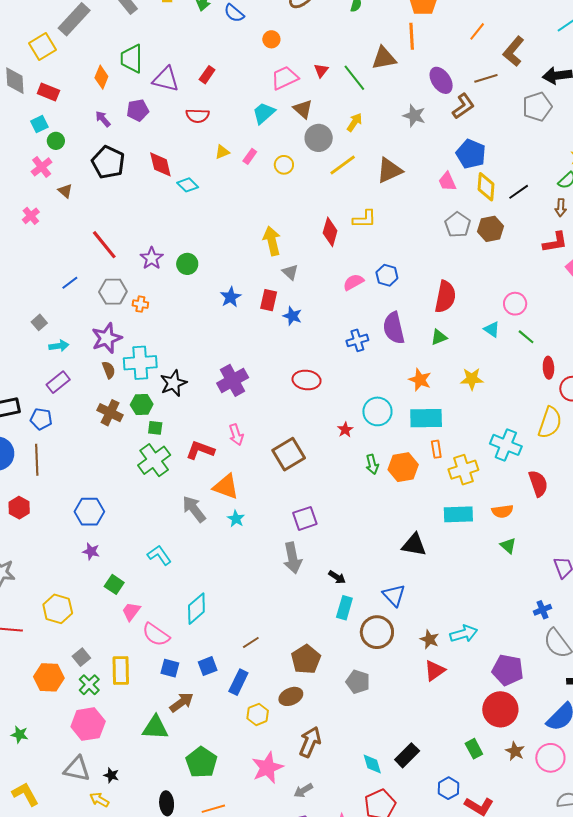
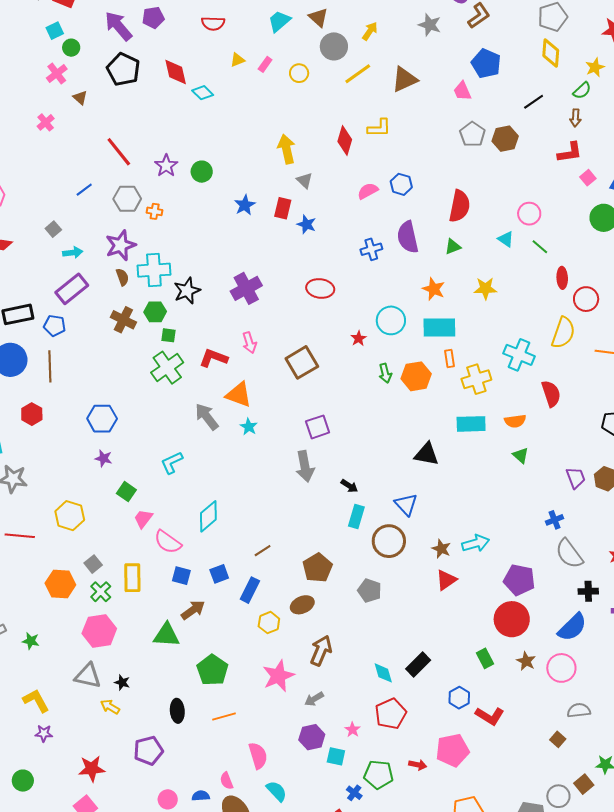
purple arrow: (103, 119) -> (118, 26), size x1.8
yellow diamond: (486, 187) -> (551, 53), moved
purple rectangle: (58, 382) -> (72, 289), size x1.4
cyan L-shape: (159, 555) -> (172, 463), turned -80

